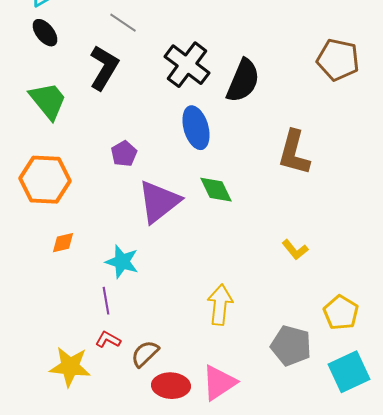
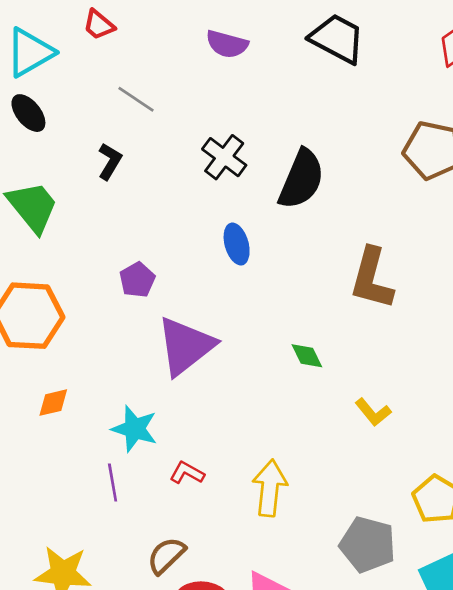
black cross: (187, 65) -> (224, 157), size x0.7
black L-shape: (104, 68) -> (110, 161), size x0.6
blue ellipse: (196, 128) -> (237, 244), size x0.7
green diamond: (216, 190) -> (307, 356), moved, size x0.7
red L-shape: (108, 340) -> (187, 473), moved

